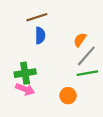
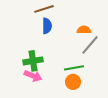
orange semicircle: (80, 40) -> (84, 30), turned 56
green line: (87, 73) -> (74, 68), moved

